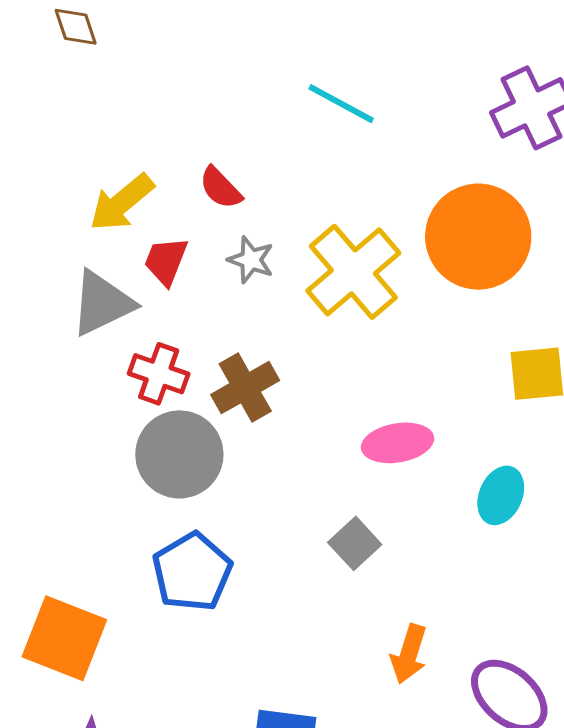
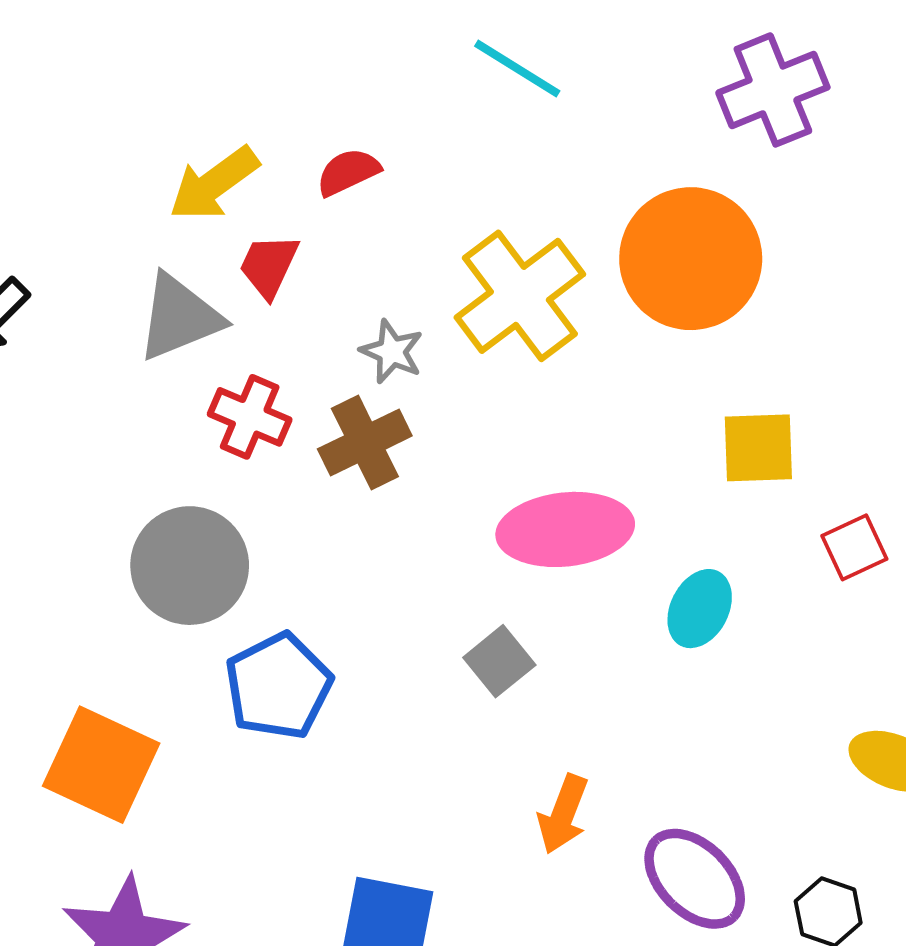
red semicircle: (220, 188) -> (348, 172), turned 105
gray star: (251, 260) -> (392, 352), moved
pink ellipse: (398, 443) -> (565, 529), size x1.4
gray circle: (179, 454) -> (190, 566), moved

